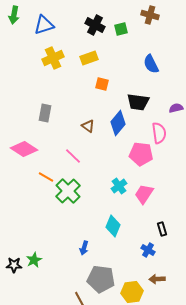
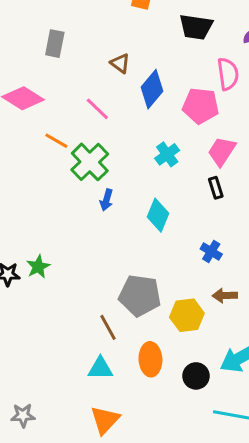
blue diamond: (118, 123) -> (152, 89), moved
pink trapezoid: (144, 194) -> (222, 151), moved
black rectangle: (162, 229) -> (216, 188), moved
blue arrow: (84, 248) -> (106, 200), moved

